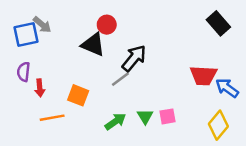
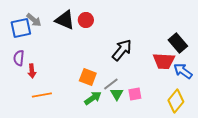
black rectangle: (218, 23) -> (178, 43), moved
black triangle: (93, 44) -> (65, 20), moved
black arrow: (134, 58) -> (122, 50), moved
gray line: (120, 79) -> (111, 84), moved
orange square: (78, 95) -> (88, 77), moved

